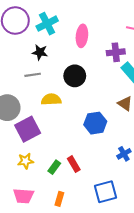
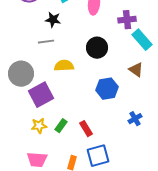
black circle: (75, 76) -> (97, 48), moved
green rectangle: (54, 167) -> (61, 126), moved
blue square: (106, 192) -> (98, 156), moved

